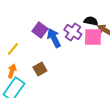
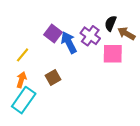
black semicircle: (91, 21) -> (111, 23), turned -80
pink square: (93, 37) -> (113, 54), moved

